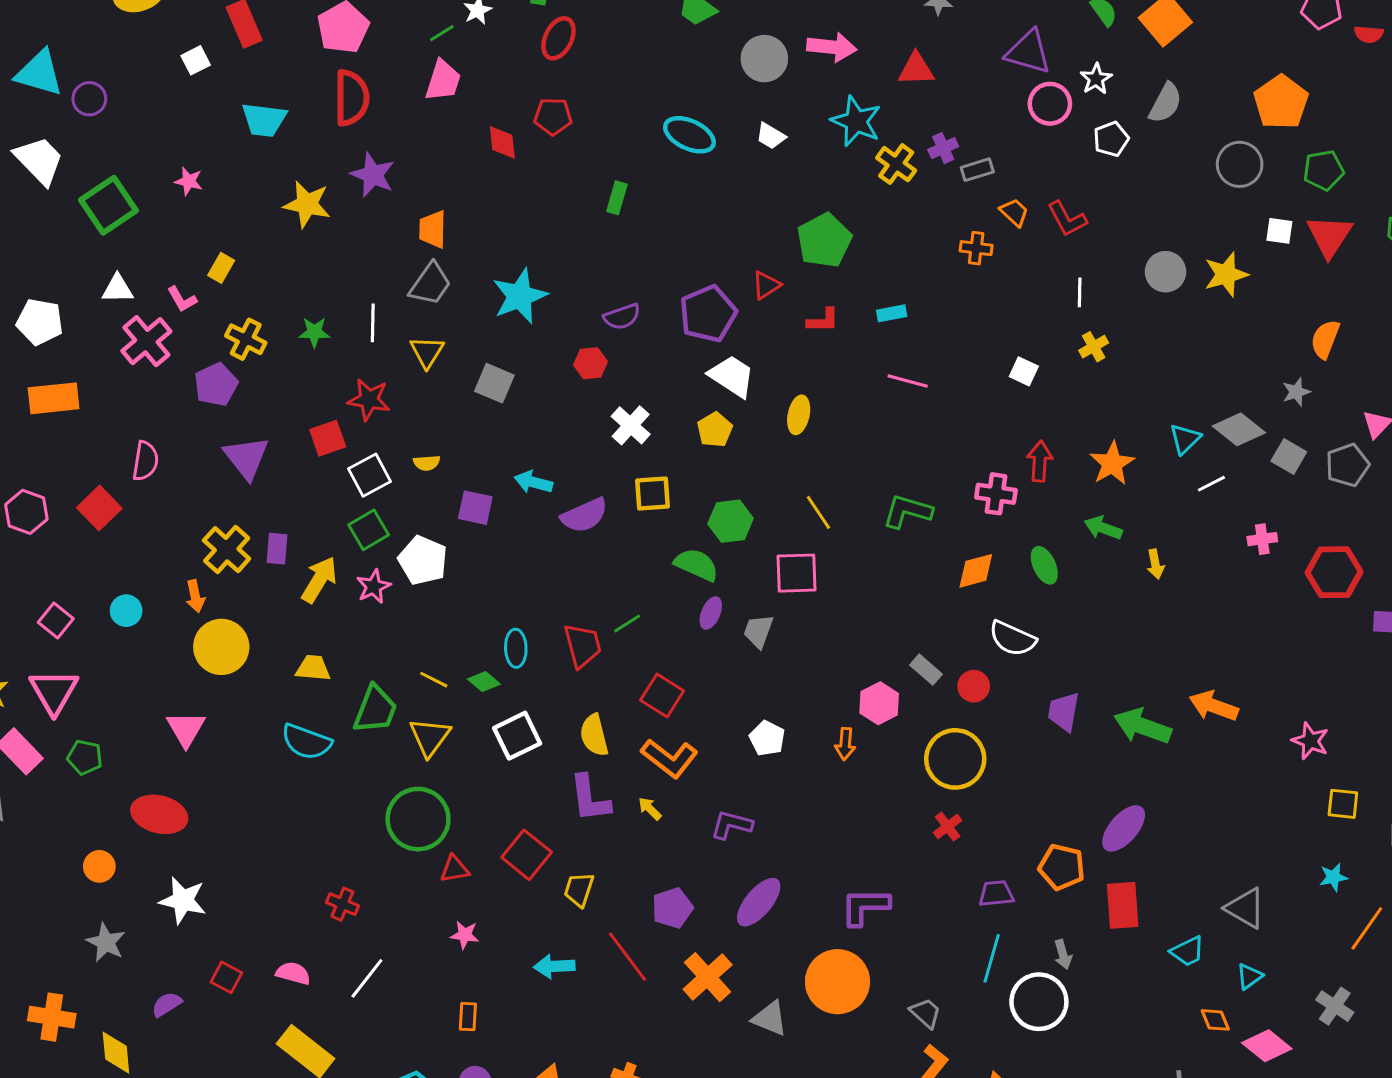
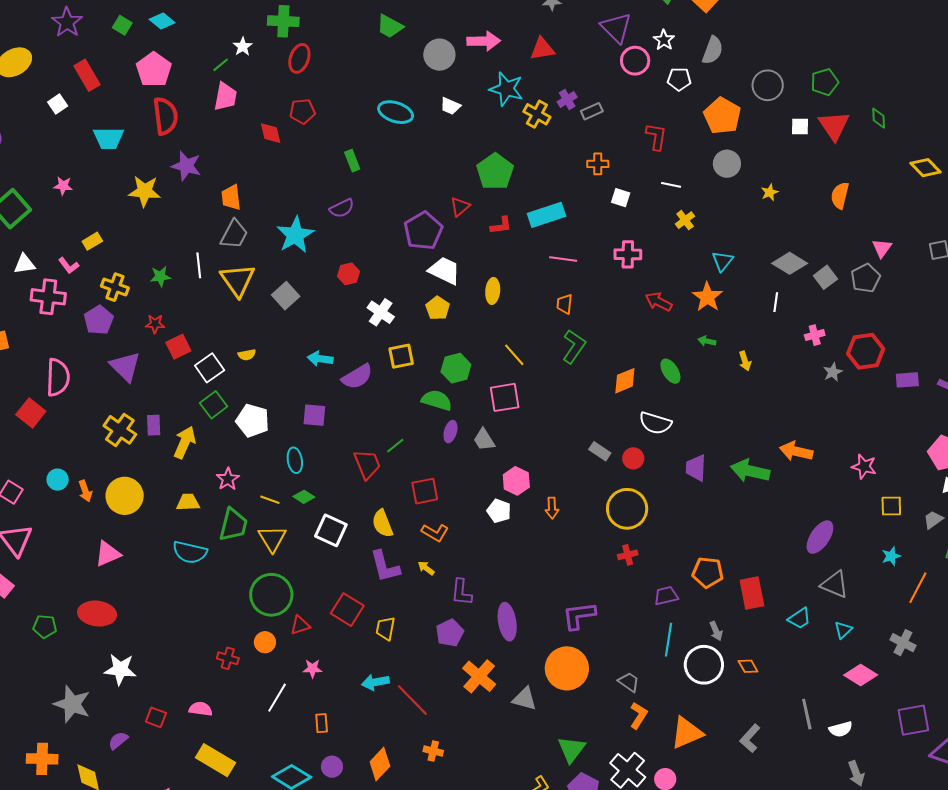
purple triangle: (1028, 52) -> (616, 28), turned 36
orange pentagon: (1281, 102) -> (722, 116), moved
white pentagon: (1111, 139) -> (679, 79), turned 30
green rectangle: (617, 198) -> (352, 161), turned -30
orange trapezoid: (1014, 212) -> (565, 304), moved, turned -120
red L-shape: (1067, 219) -> (656, 137), turned -136
yellow rectangle: (221, 268) -> (92, 241), turned 36
yellow star: (1226, 274) -> (770, 192), moved, size x0.6
white line: (1080, 292) -> (671, 185), turned -72
cyan rectangle: (892, 313) -> (547, 215), size x1.8
purple semicircle: (622, 317) -> (342, 208), moved
pink cross: (146, 341) -> (48, 297), turned -36
yellow triangle: (427, 352) -> (238, 280), size x1.5
white square: (1024, 371) -> (621, 198), moved
gray square: (494, 383) -> (286, 296), turned 32
gray star: (1296, 392) -> (833, 372), moved
red star: (369, 400) -> (155, 324), moved, size x0.7
cyan triangle: (1185, 439) -> (722, 261), moved
gray square: (1289, 457) -> (825, 277), turned 30
pink semicircle: (145, 461) -> (58, 377), size x1.4
red arrow: (1040, 461) -> (659, 302), turned -60
white line: (1211, 484) -> (776, 302), turned -48
pink cross: (996, 494) -> (628, 254), moved
purple square: (475, 508) -> (314, 415), moved
green L-shape: (907, 511) -> (574, 347), turned 116
green arrow: (1103, 528) -> (707, 341), size x0.7
pink star: (374, 586) -> (228, 479), moved
orange arrow: (195, 596) -> (85, 491), moved
gray trapezoid: (758, 631) -> (484, 440), turned -45
cyan ellipse: (516, 648) -> (295, 460), moved
red square: (662, 695) -> (425, 491), turned -36
pink hexagon: (879, 703) -> (516, 481), moved
pink triangle: (186, 729) -> (108, 554), turned 44
white square: (517, 736) -> (331, 530), turned -32
green pentagon: (85, 757) -> (45, 626), moved
orange L-shape: (670, 758) -> (435, 533), size x0.7
purple L-shape: (731, 825) -> (461, 592), moved, turned -92
red cross: (948, 827) -> (628, 555), turned 30
purple ellipse: (1124, 828) -> (820, 537), moved
orange circle: (99, 866) -> (265, 642), moved
purple ellipse: (759, 902) -> (507, 622), turned -42
gray star: (106, 942) -> (72, 704), size x1.4
red line: (628, 957) -> (412, 700), moved
white line: (367, 978) -> (277, 698), moved
orange diamond: (1215, 1020) -> (748, 666), moved

